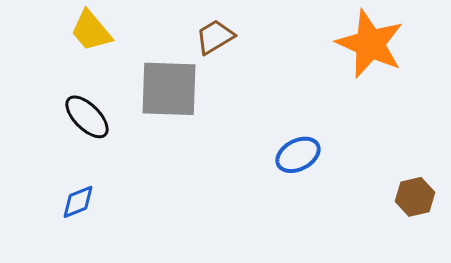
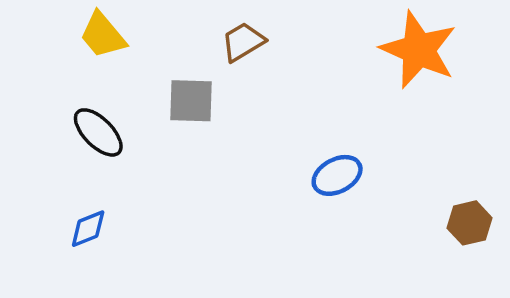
gray square: (169, 89) -> (191, 101), size x0.7

